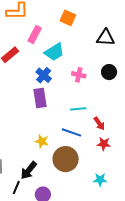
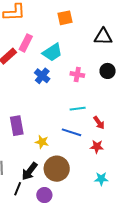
orange square: (68, 18) -> (65, 18), turned -35
pink rectangle: (35, 34) -> (26, 43), moved
purple rectangle: (40, 98) -> (17, 126), moved
red star: (104, 144) -> (97, 147), moved
brown circle: (66, 159) -> (57, 169), moved

